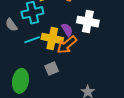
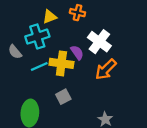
white cross: (88, 22) -> (99, 42), turned 30
orange arrow: (67, 45) -> (106, 69), moved

